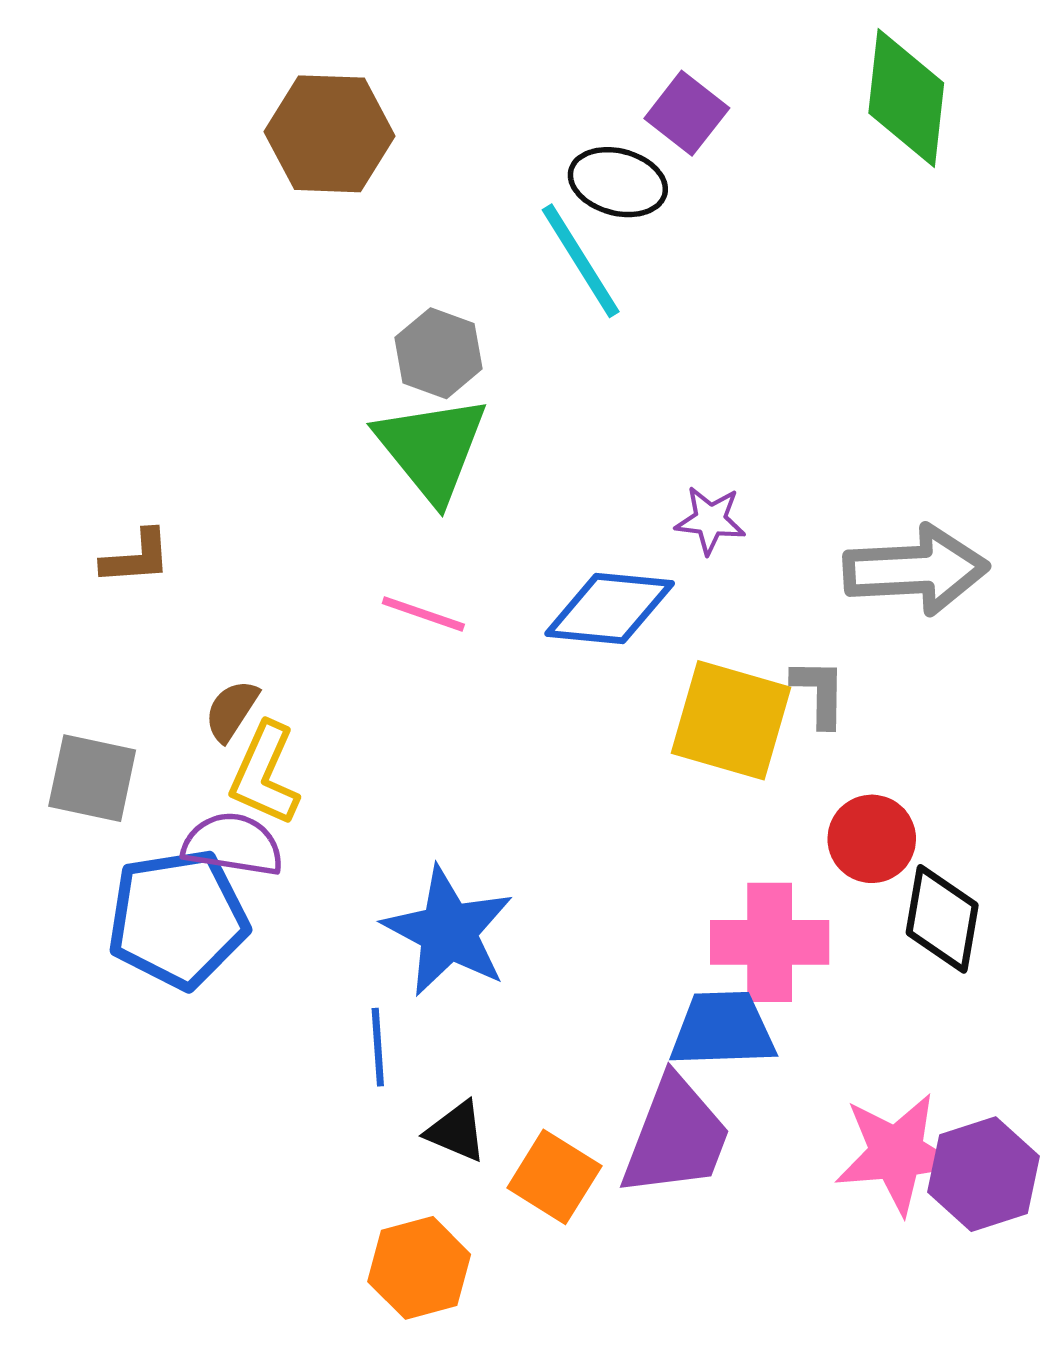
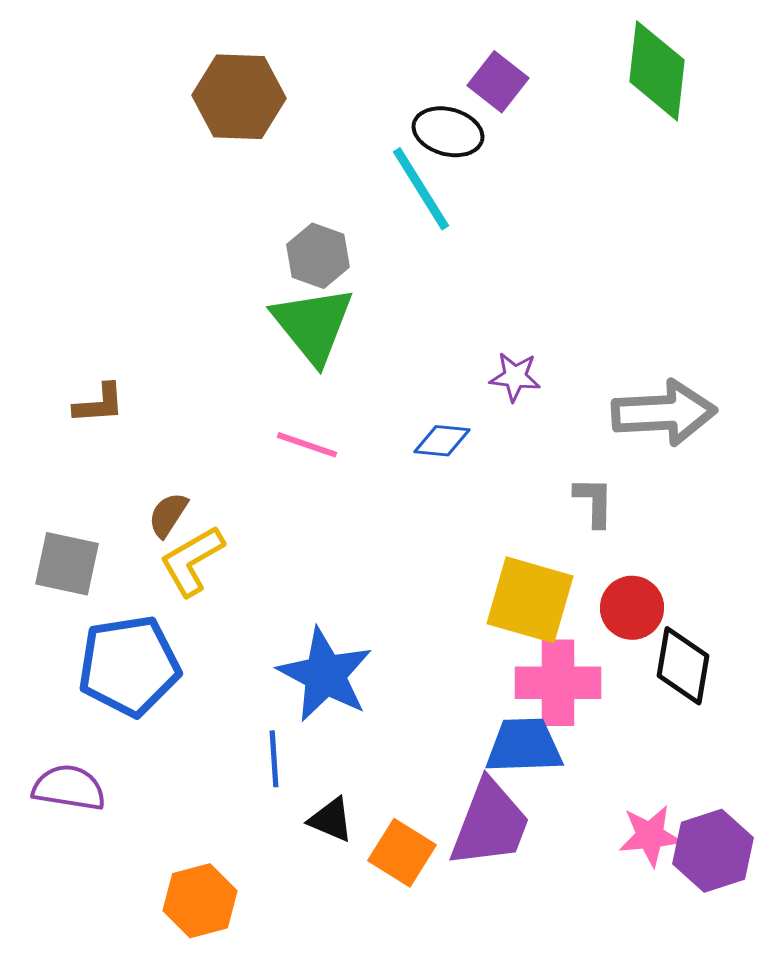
blue diamond: (610, 608) -> (442, 441), size x0.6
yellow square: (731, 720) -> (530, 600), moved
yellow L-shape: (265, 774) -> (192, 561), turned 36
purple semicircle: (233, 844) -> (69, 788), moved
pink star: (897, 1153) -> (650, 836), size x0.7
orange hexagon: (419, 1268) -> (200, 901), moved

